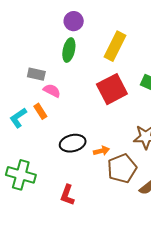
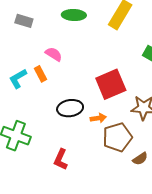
green ellipse: (69, 50) -> (74, 15), turned 75
gray rectangle: (36, 74) -> (24, 21), moved
red square: (112, 89) -> (111, 84), moved

